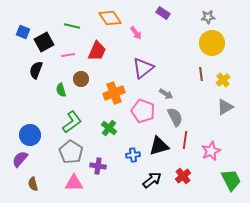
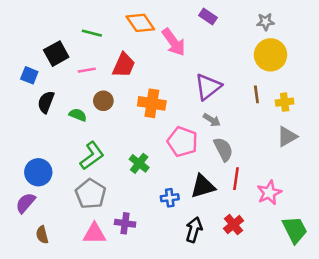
blue square: (23, 32) -> (29, 75), moved
pink arrow: (136, 33) -> (174, 42), size x1.6
purple triangle: (143, 68) -> (208, 87), moved
black semicircle: (36, 70) -> (46, 102), moved
yellow cross: (223, 80) -> (285, 102), turned 32
green semicircle: (61, 90) -> (78, 115), turned 128
orange cross: (114, 93) -> (152, 103), moved, turned 30
purple cross: (98, 166) -> (125, 223), moved
black arrow: (152, 180) -> (194, 230), turned -36

